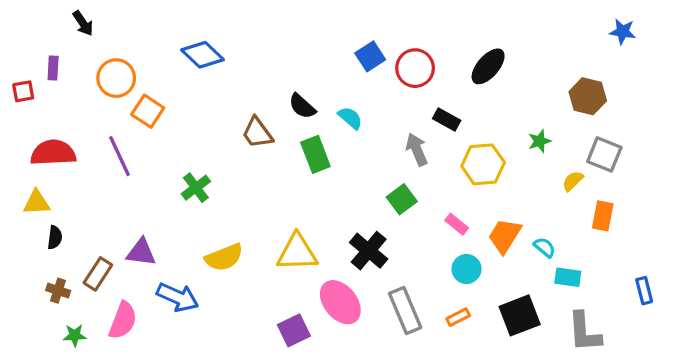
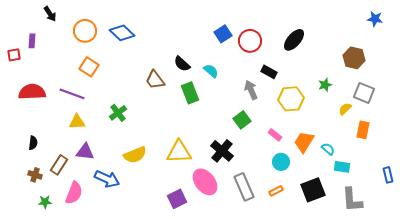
orange circle: (116, 78) -> (85, 31), moved
purple line: (120, 156) -> (72, 94), turned -45
yellow triangle: (36, 203) -> (77, 122), moved

